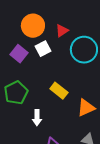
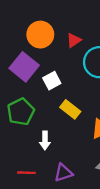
white square: (43, 49) -> (52, 81), moved
purple square: (19, 54) -> (24, 67), size x1.4

